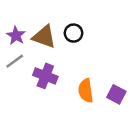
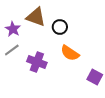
brown triangle: (44, 37) -> (36, 17), moved
orange semicircle: (86, 91) -> (70, 53), moved, turned -48

